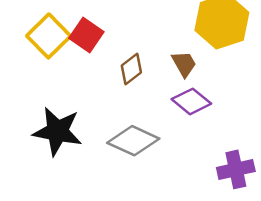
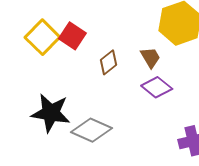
gray diamond: (133, 141) -> (92, 130), moved

